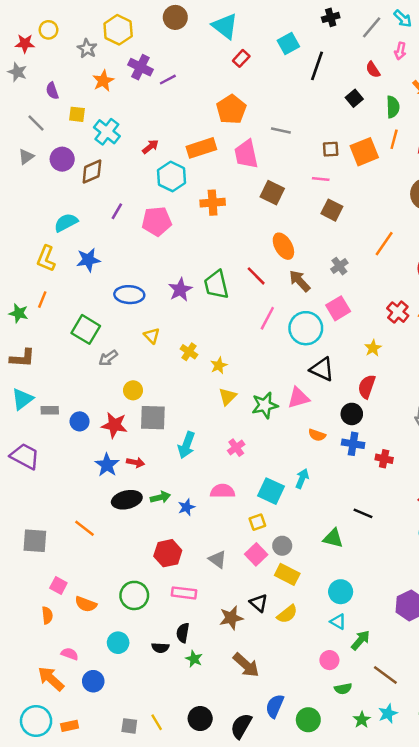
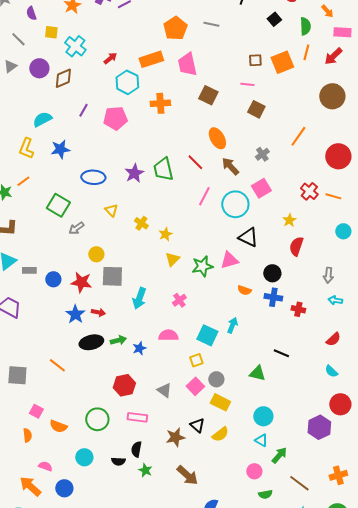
gray line: (281, 131) -> (211, 24), moved
orange line: (42, 300) -> (23, 181), turned 32
red semicircle: (367, 387) -> (296, 246), moved

